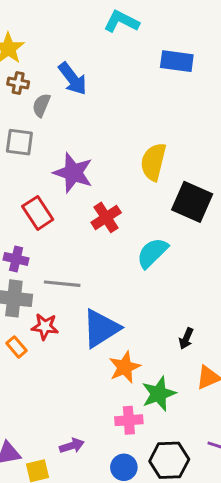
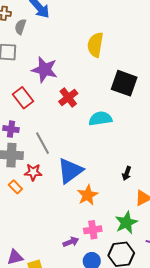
yellow semicircle: (153, 162) -> (95, 45), moved
cyan semicircle: (152, 253) -> (100, 119), turned 40
gray line: (62, 284) -> (42, 143), turned 60
green star: (159, 394) -> (126, 223), moved
purple arrow: (72, 446) -> (71, 242), moved

